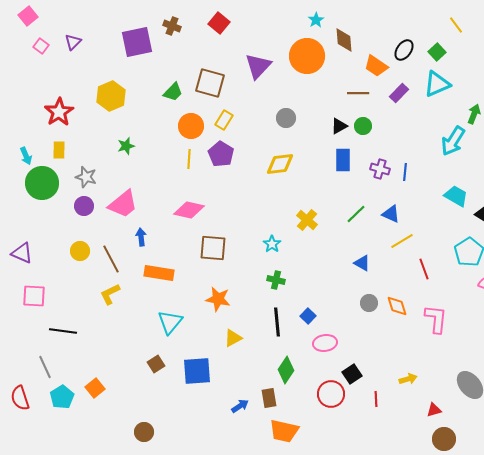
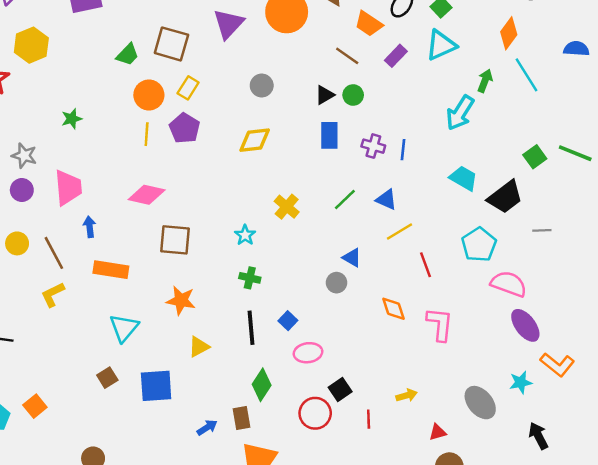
brown line: (358, 93) -> (347, 56), turned 35
yellow hexagon: (111, 96) -> (31, 45), moved
pink trapezoid: (123, 204) -> (68, 188), turned -56
gray circle: (369, 303) -> (337, 283), moved

